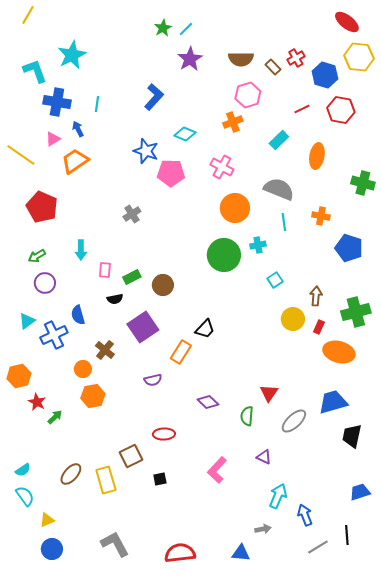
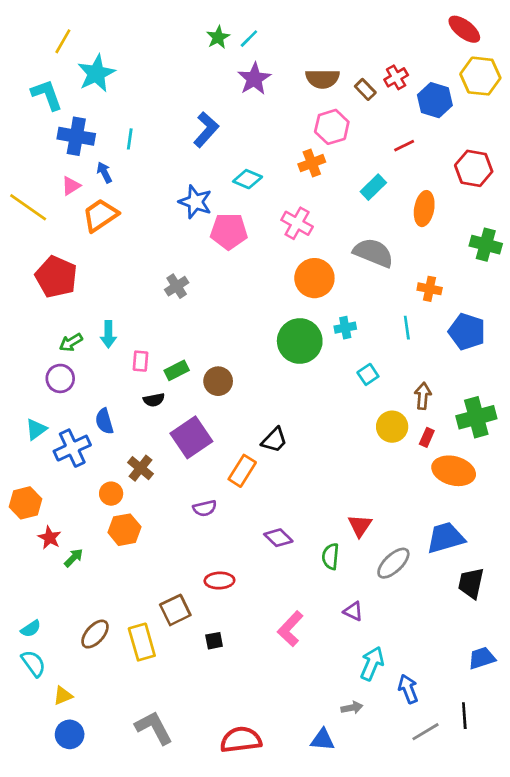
yellow line: (28, 15) -> (63, 41), moved
red hexagon: (341, 110) -> (474, 168), moved
cyan line: (284, 222) -> (407, 328), moved
green arrow: (37, 256) -> (71, 342), moved

